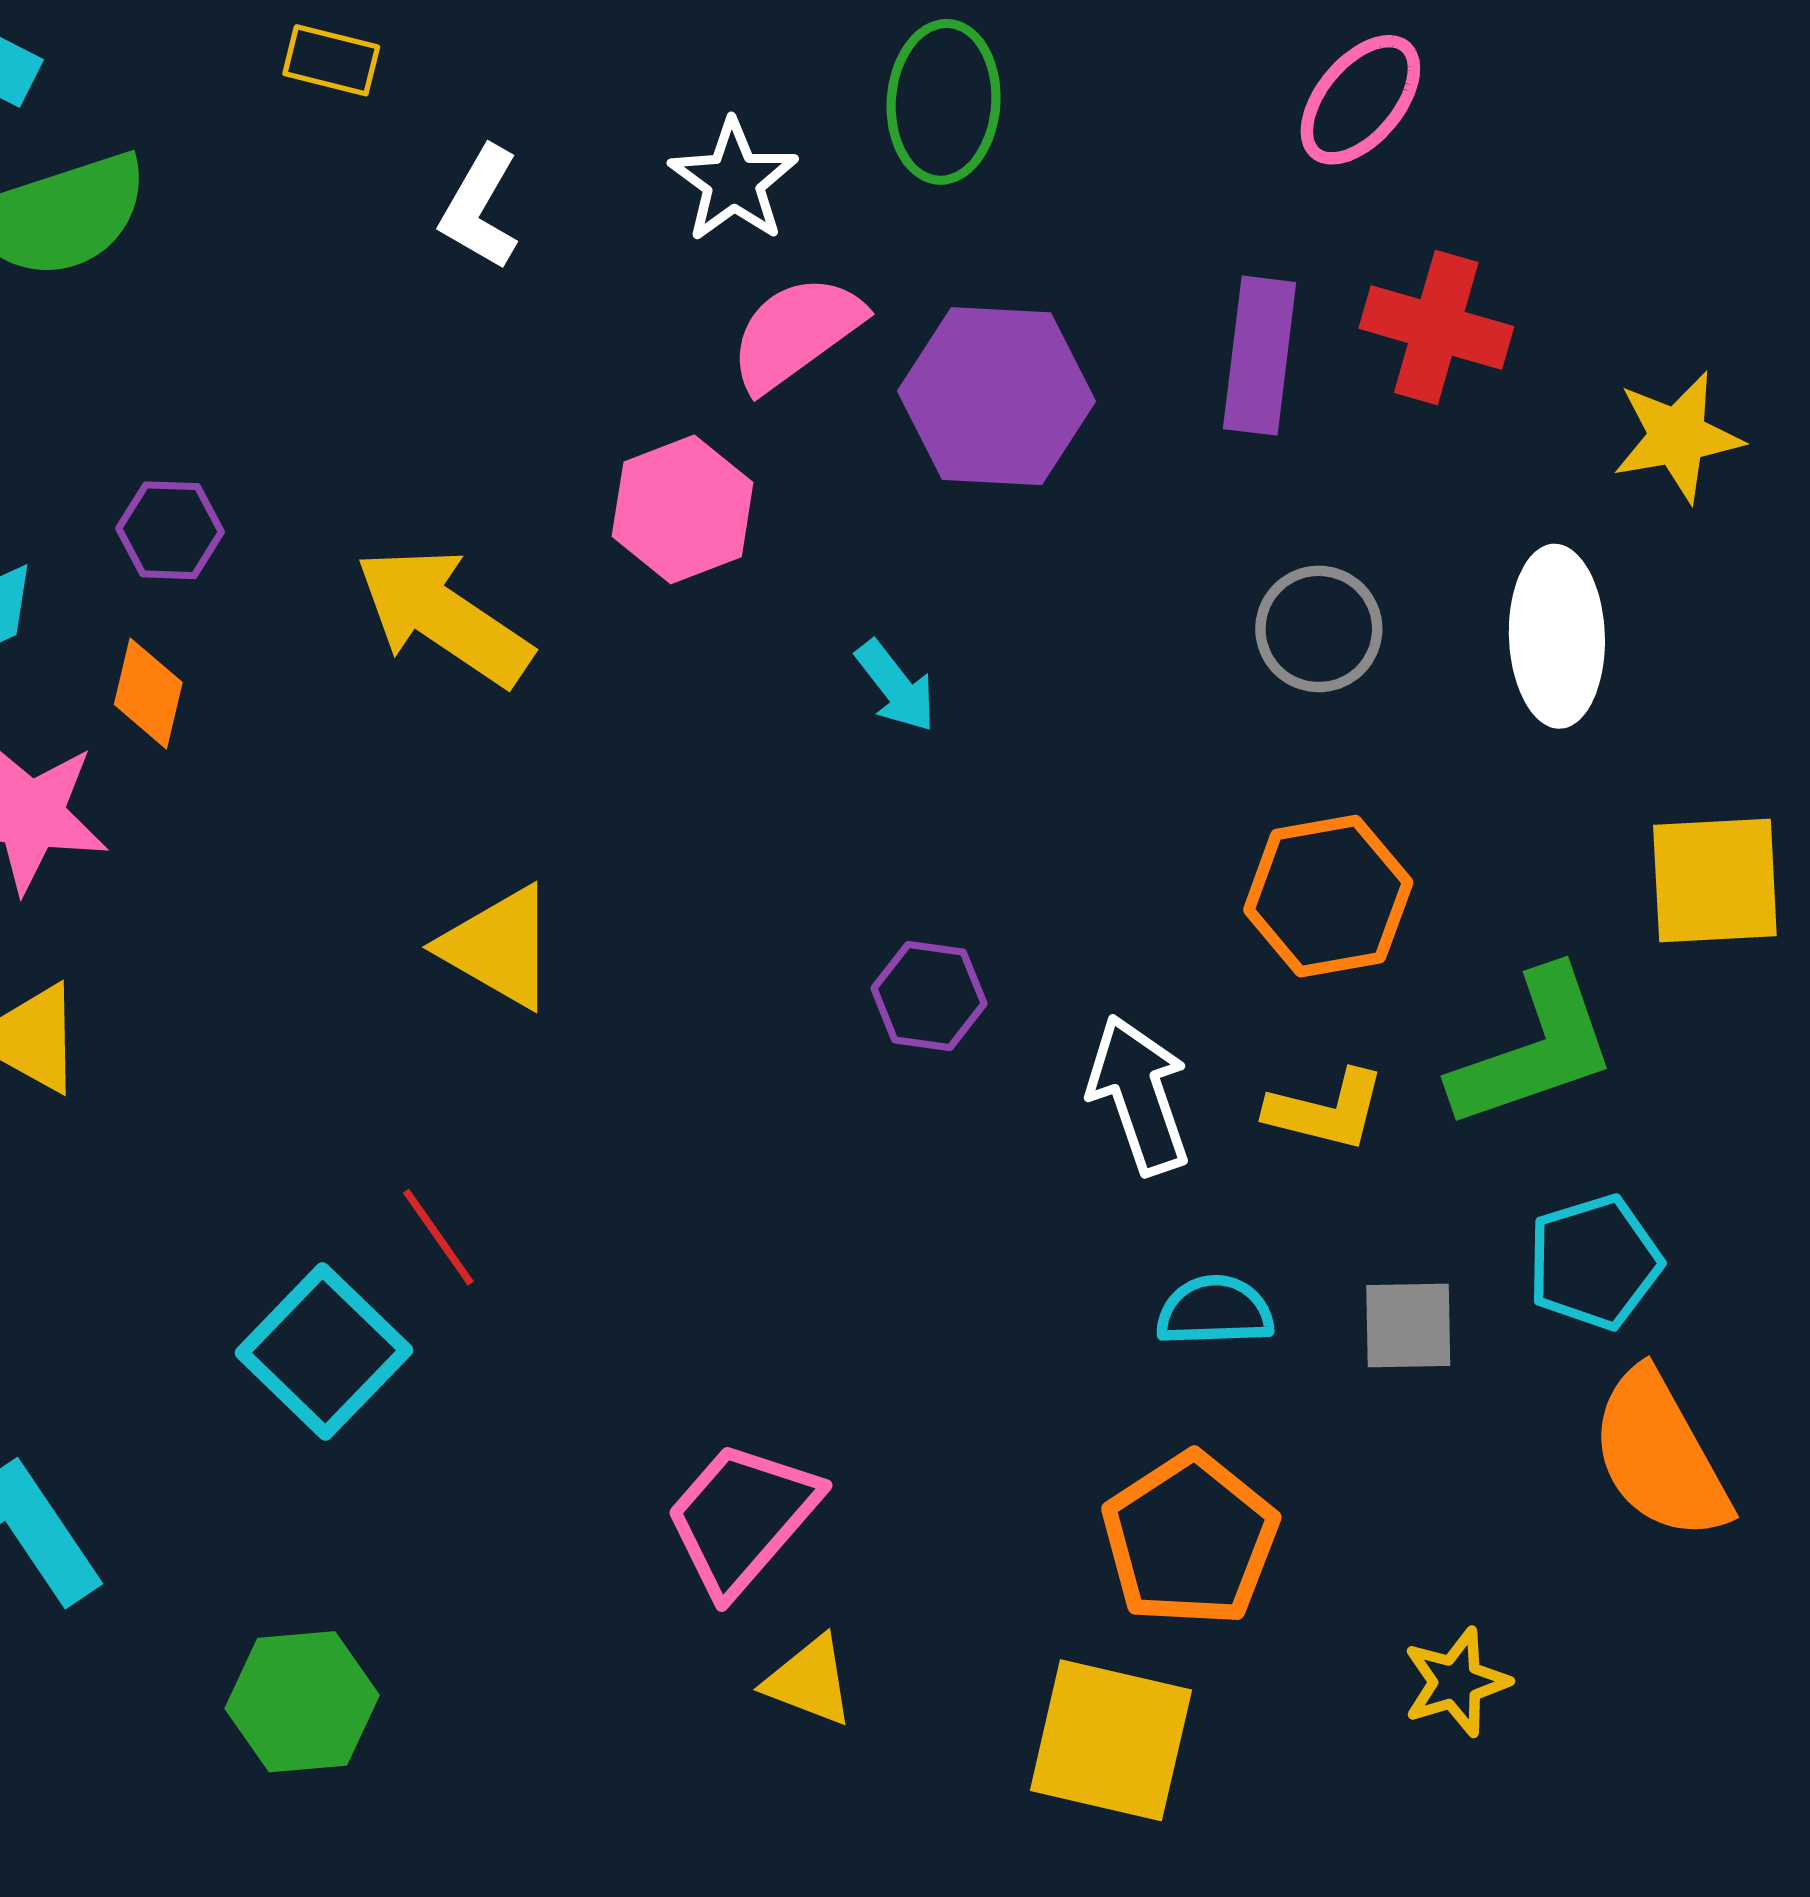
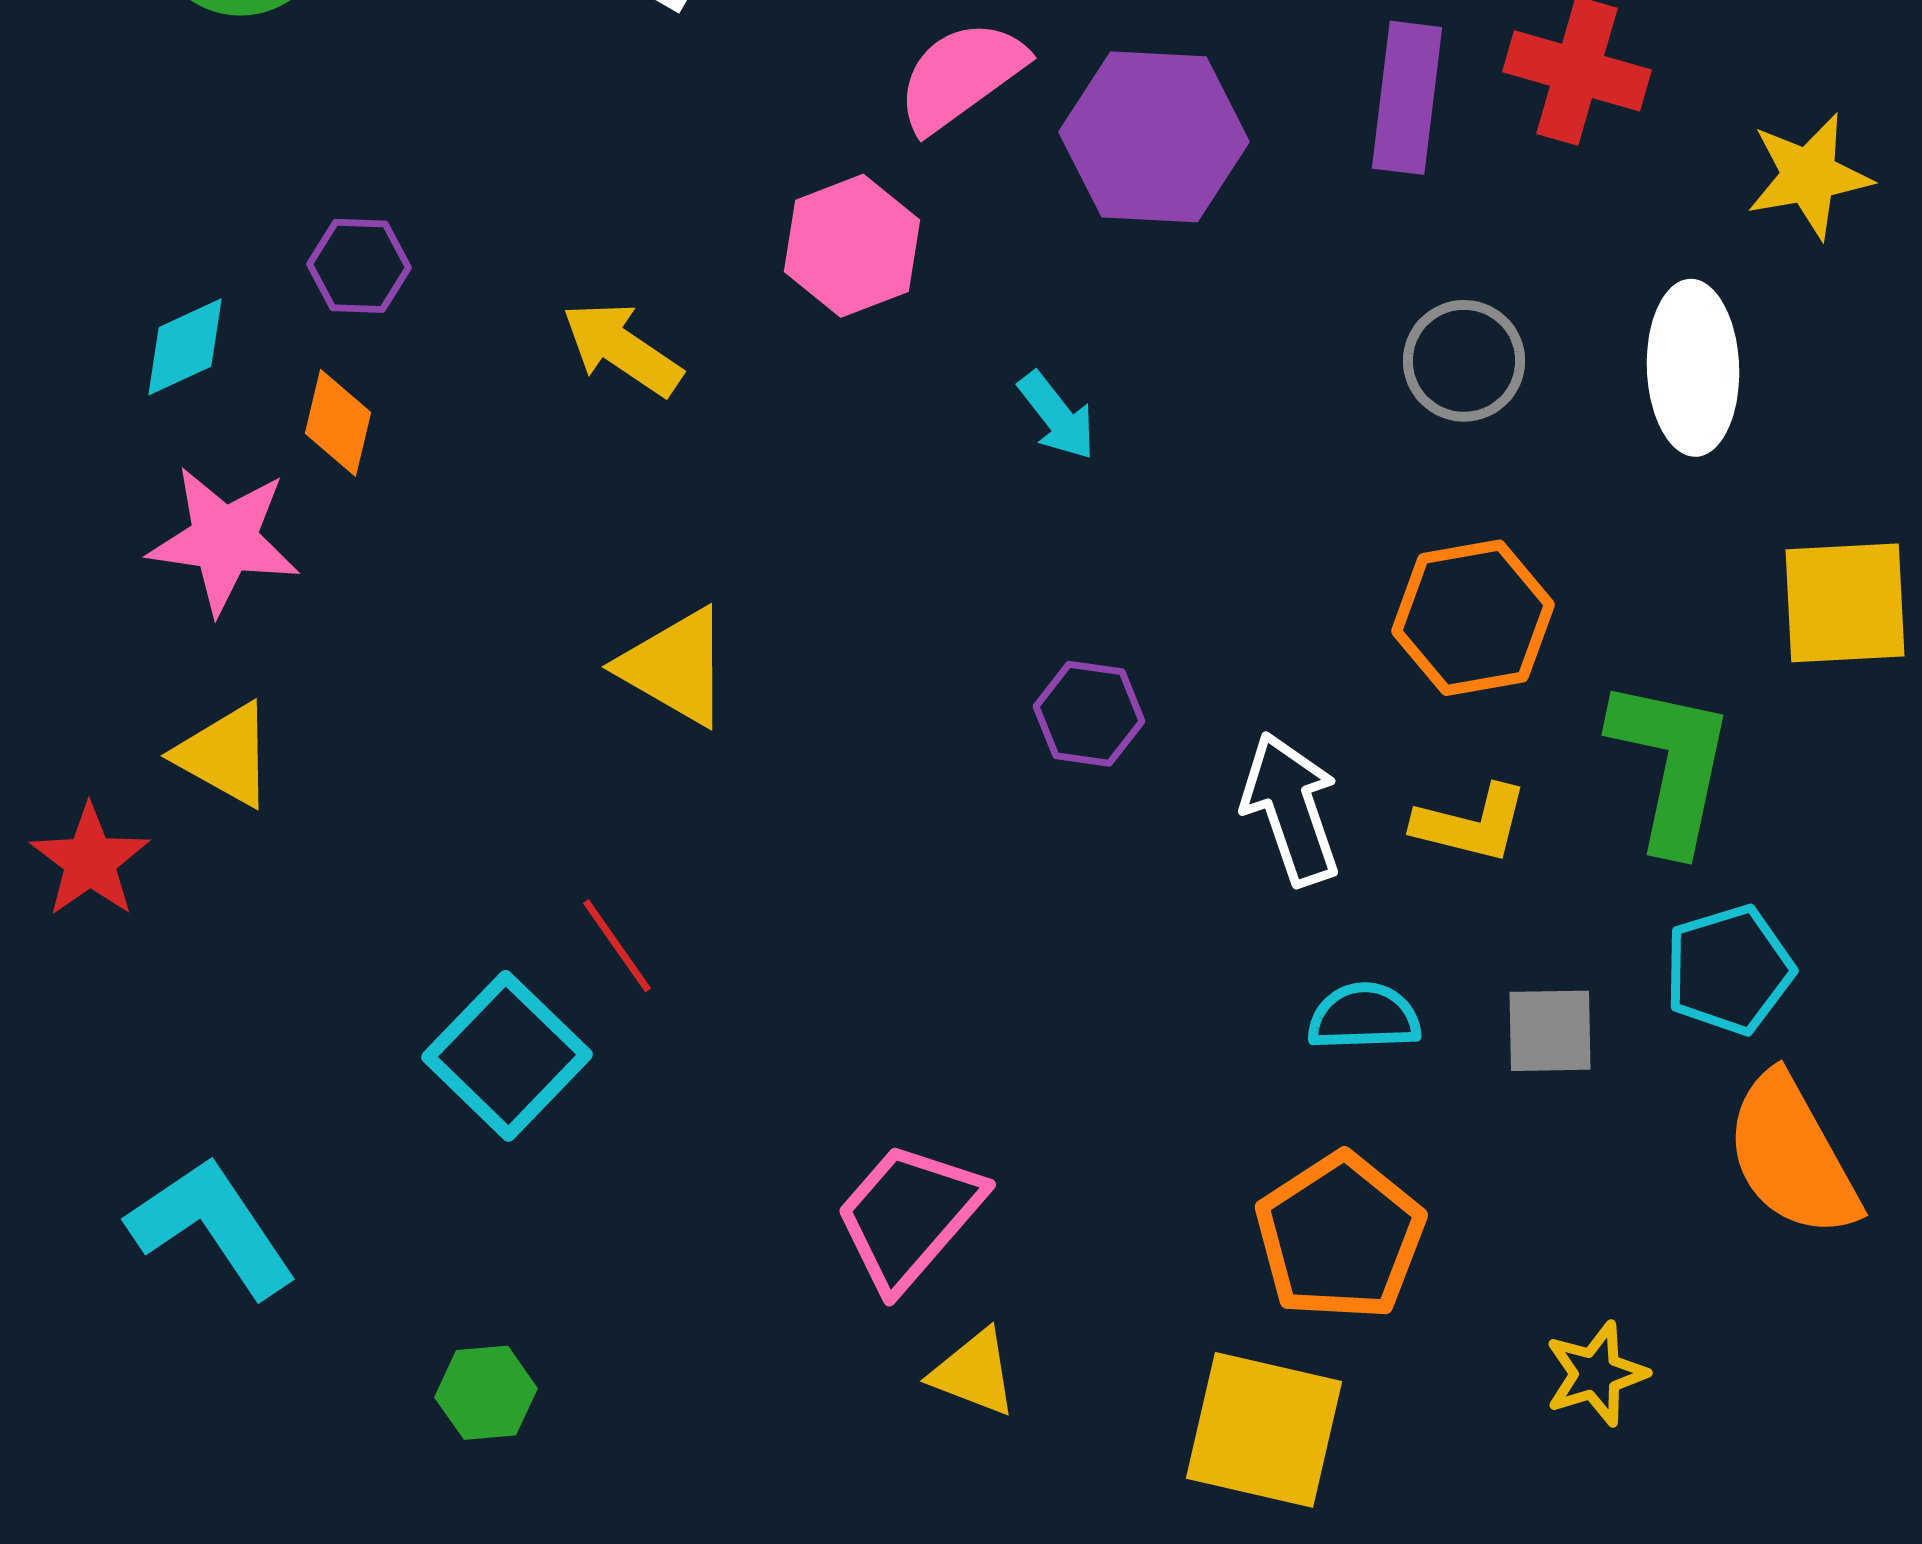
yellow arrow: (443, 616) -> (622, 349), size x0.7
green L-shape: (1534, 1049) -> (1671, 765), turned -59
green hexagon: (302, 1702) -> (486, 1393), size x0.7

